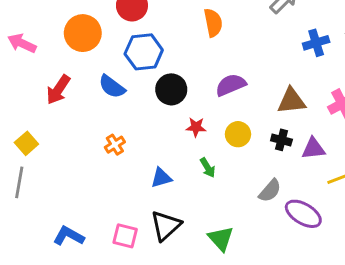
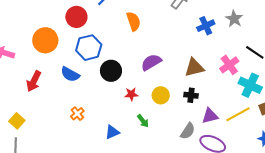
purple triangle: (313, 149) -> (210, 116), moved

